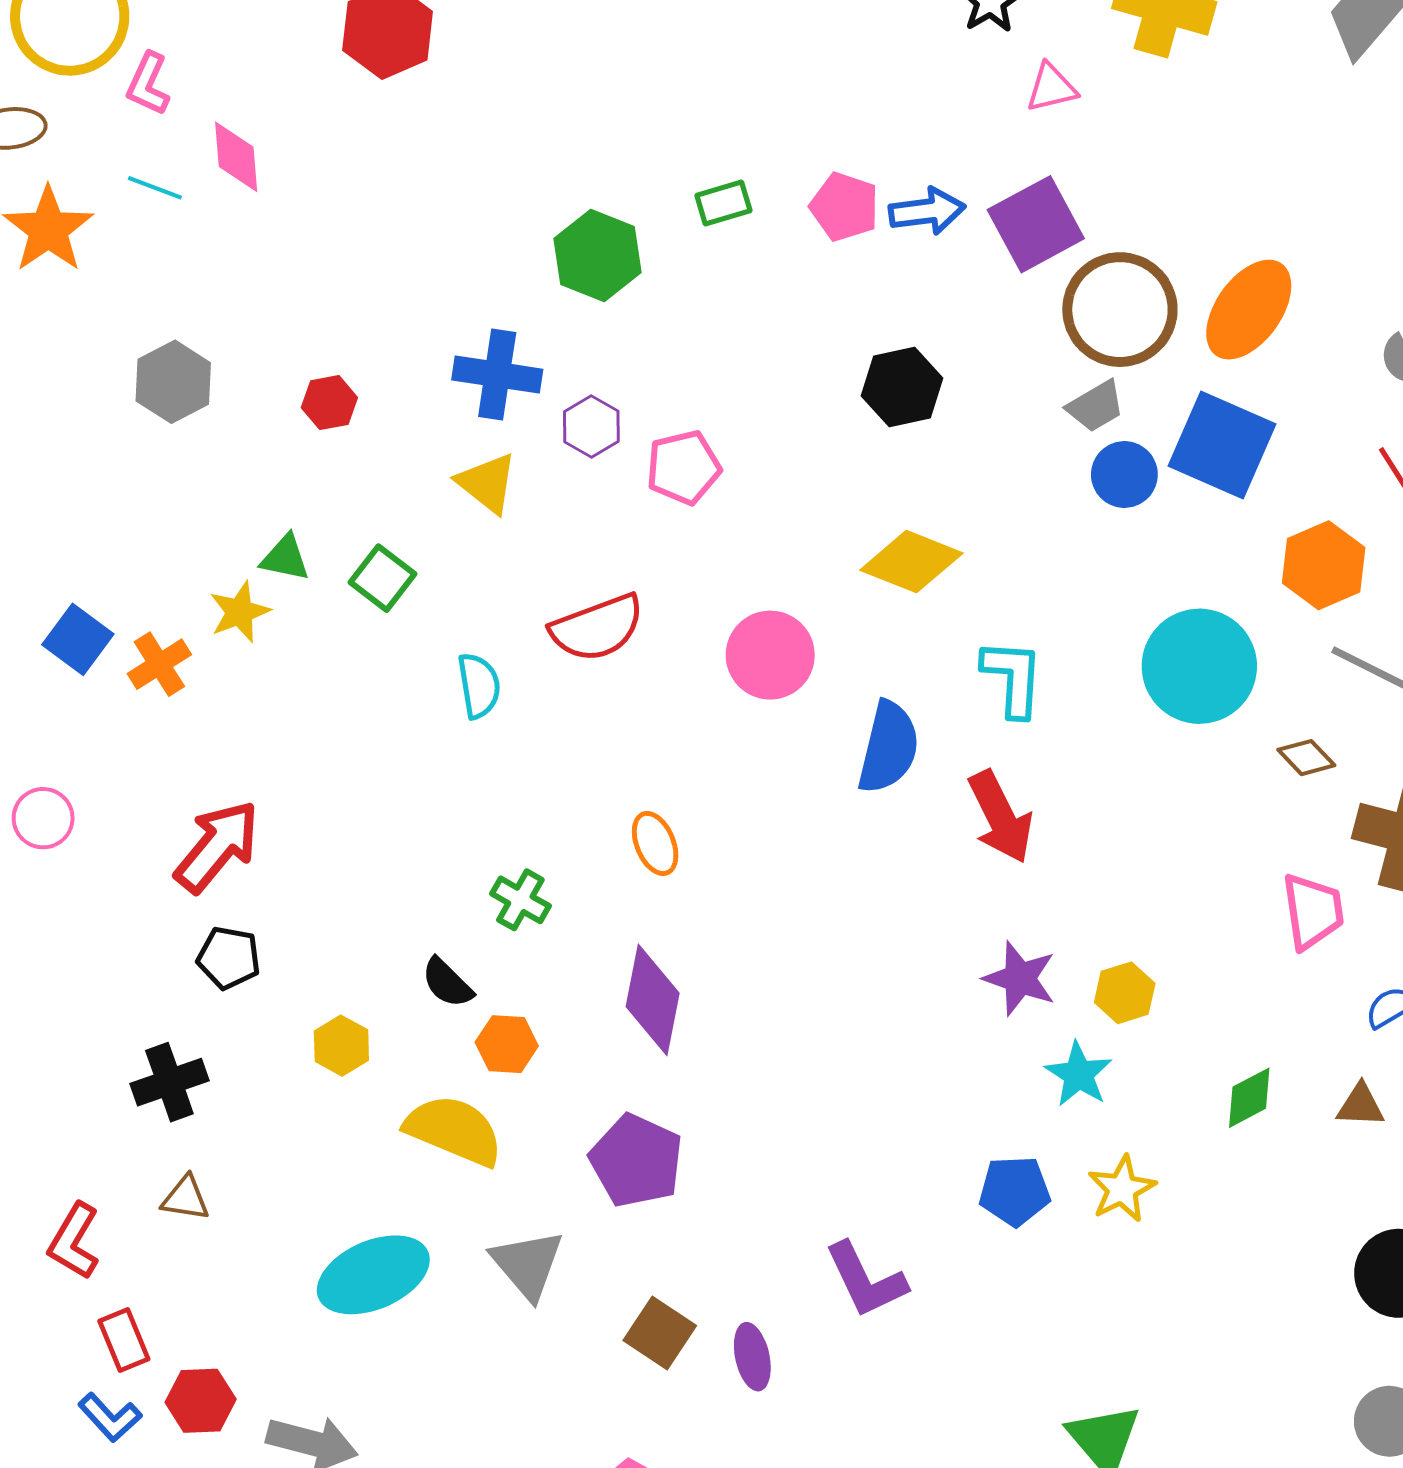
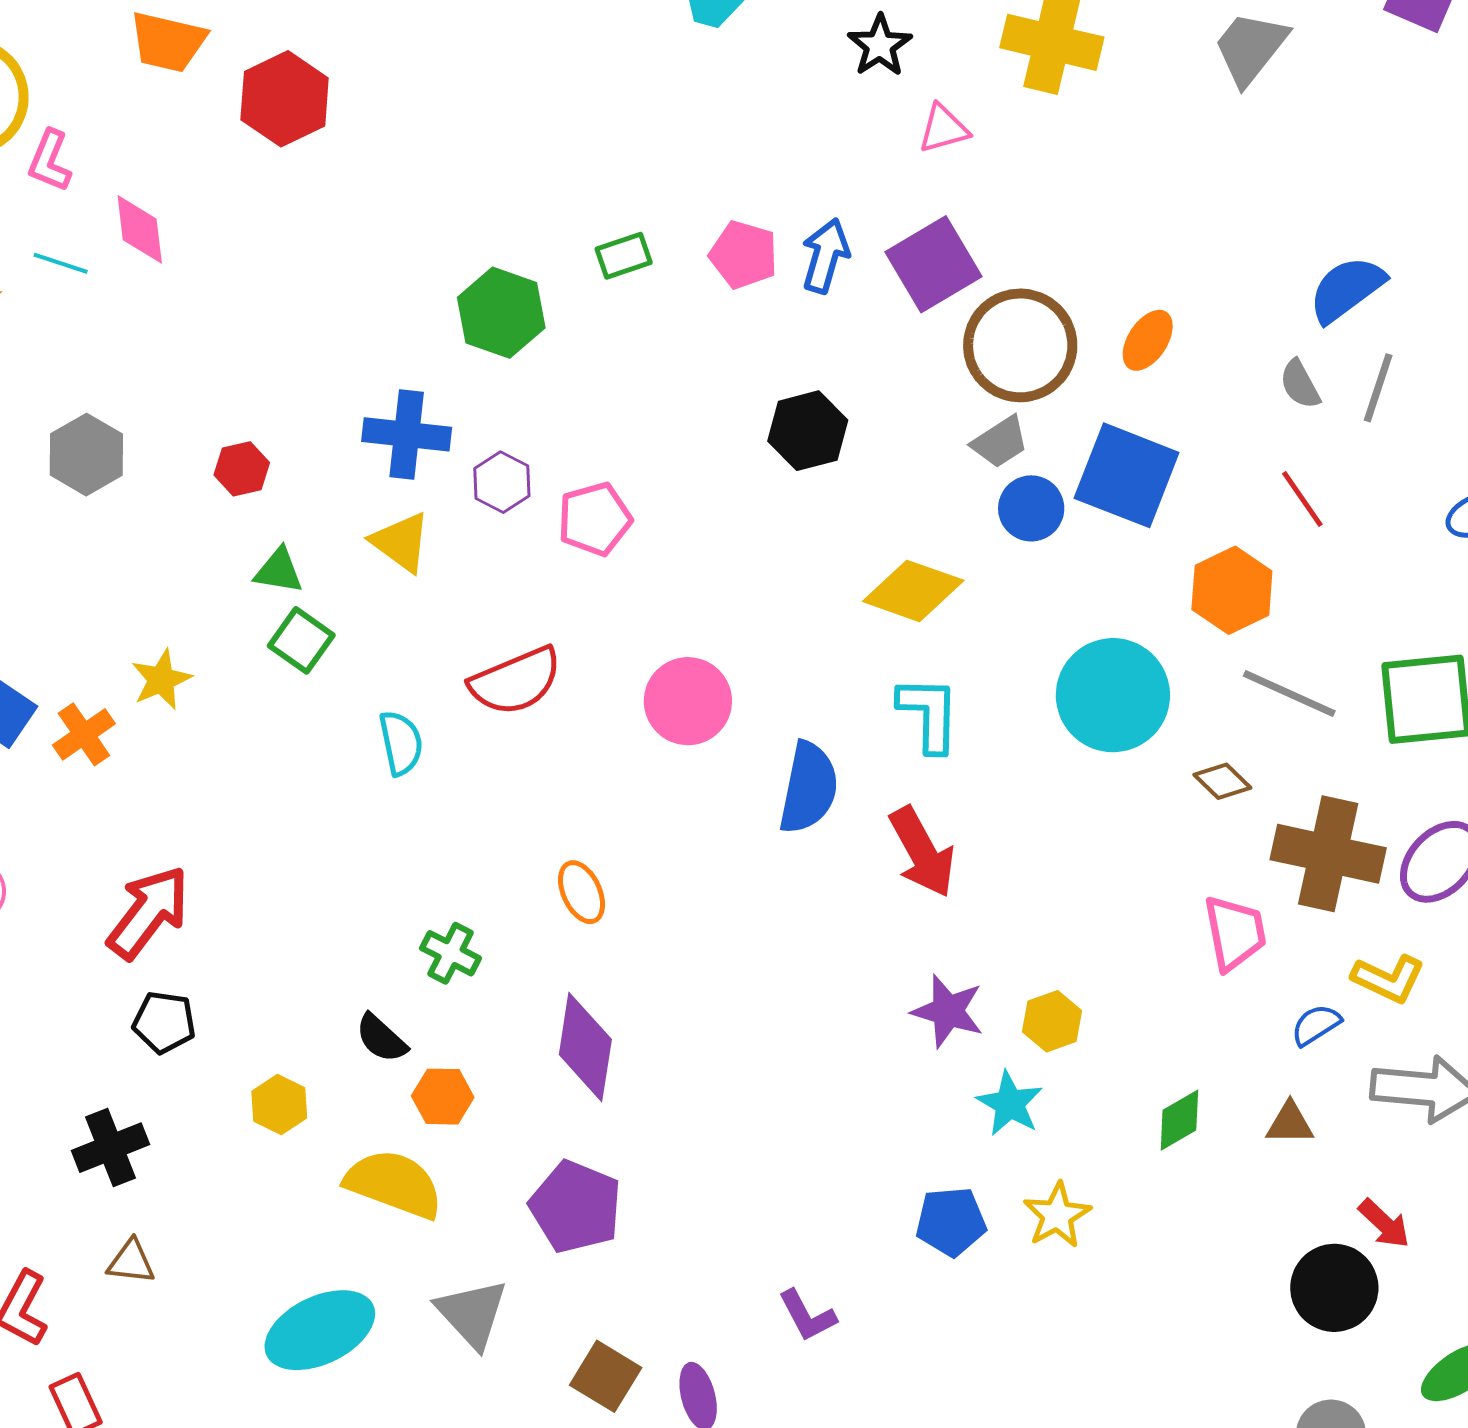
blue arrow: (927, 211) -> (825, 256), turned -64
orange ellipse: (1249, 310) -> (1148, 340), size x0.6
green triangle: (285, 558) -> (279, 571), moved
yellow diamond: (911, 562) -> (913, 591), moved
purple L-shape: (866, 1280) -> (807, 1316), size x0.7

